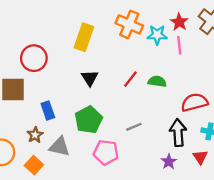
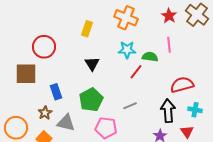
cyan star: (157, 35) -> (127, 50), moved
yellow rectangle: (84, 37) -> (87, 29), size x0.7
pink line: (179, 45) -> (169, 45), moved
red line: (130, 79) -> (136, 72), moved
green semicircle: (157, 81) -> (150, 57), moved

